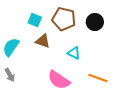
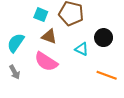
black circle: (95, 22) -> (104, 38), moved
pink semicircle: (59, 80) -> (46, 62), moved

